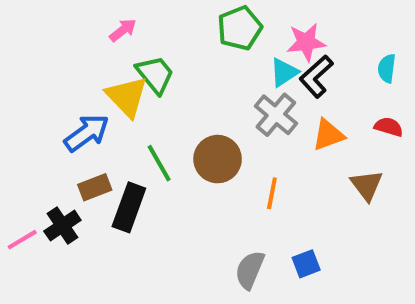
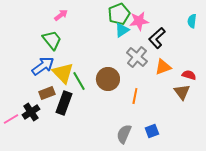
pink star: (306, 42) -> (139, 21), moved
cyan semicircle: (387, 68) -> (192, 21), moved
cyan triangle: (284, 72) -> (122, 30), moved
green trapezoid: (155, 74) -> (52, 40), moved
yellow triangle: (127, 97) -> (63, 73), moved
red semicircle: (389, 127) -> (189, 75), moved

